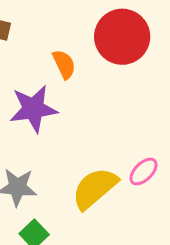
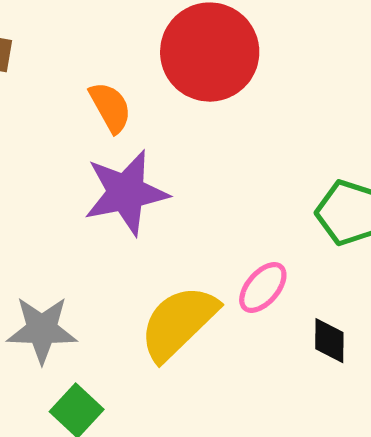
purple star: (33, 109) -> (126, 193), moved

